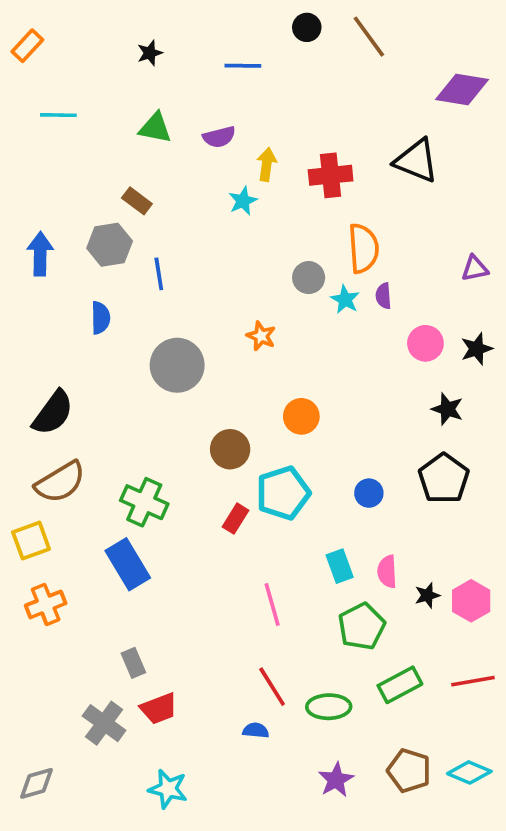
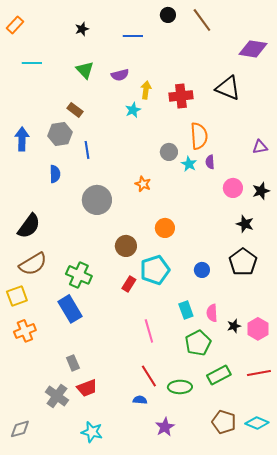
green triangle: (155, 128) -> (85, 70), turned 36
purple star: (336, 780) -> (165, 427), moved

